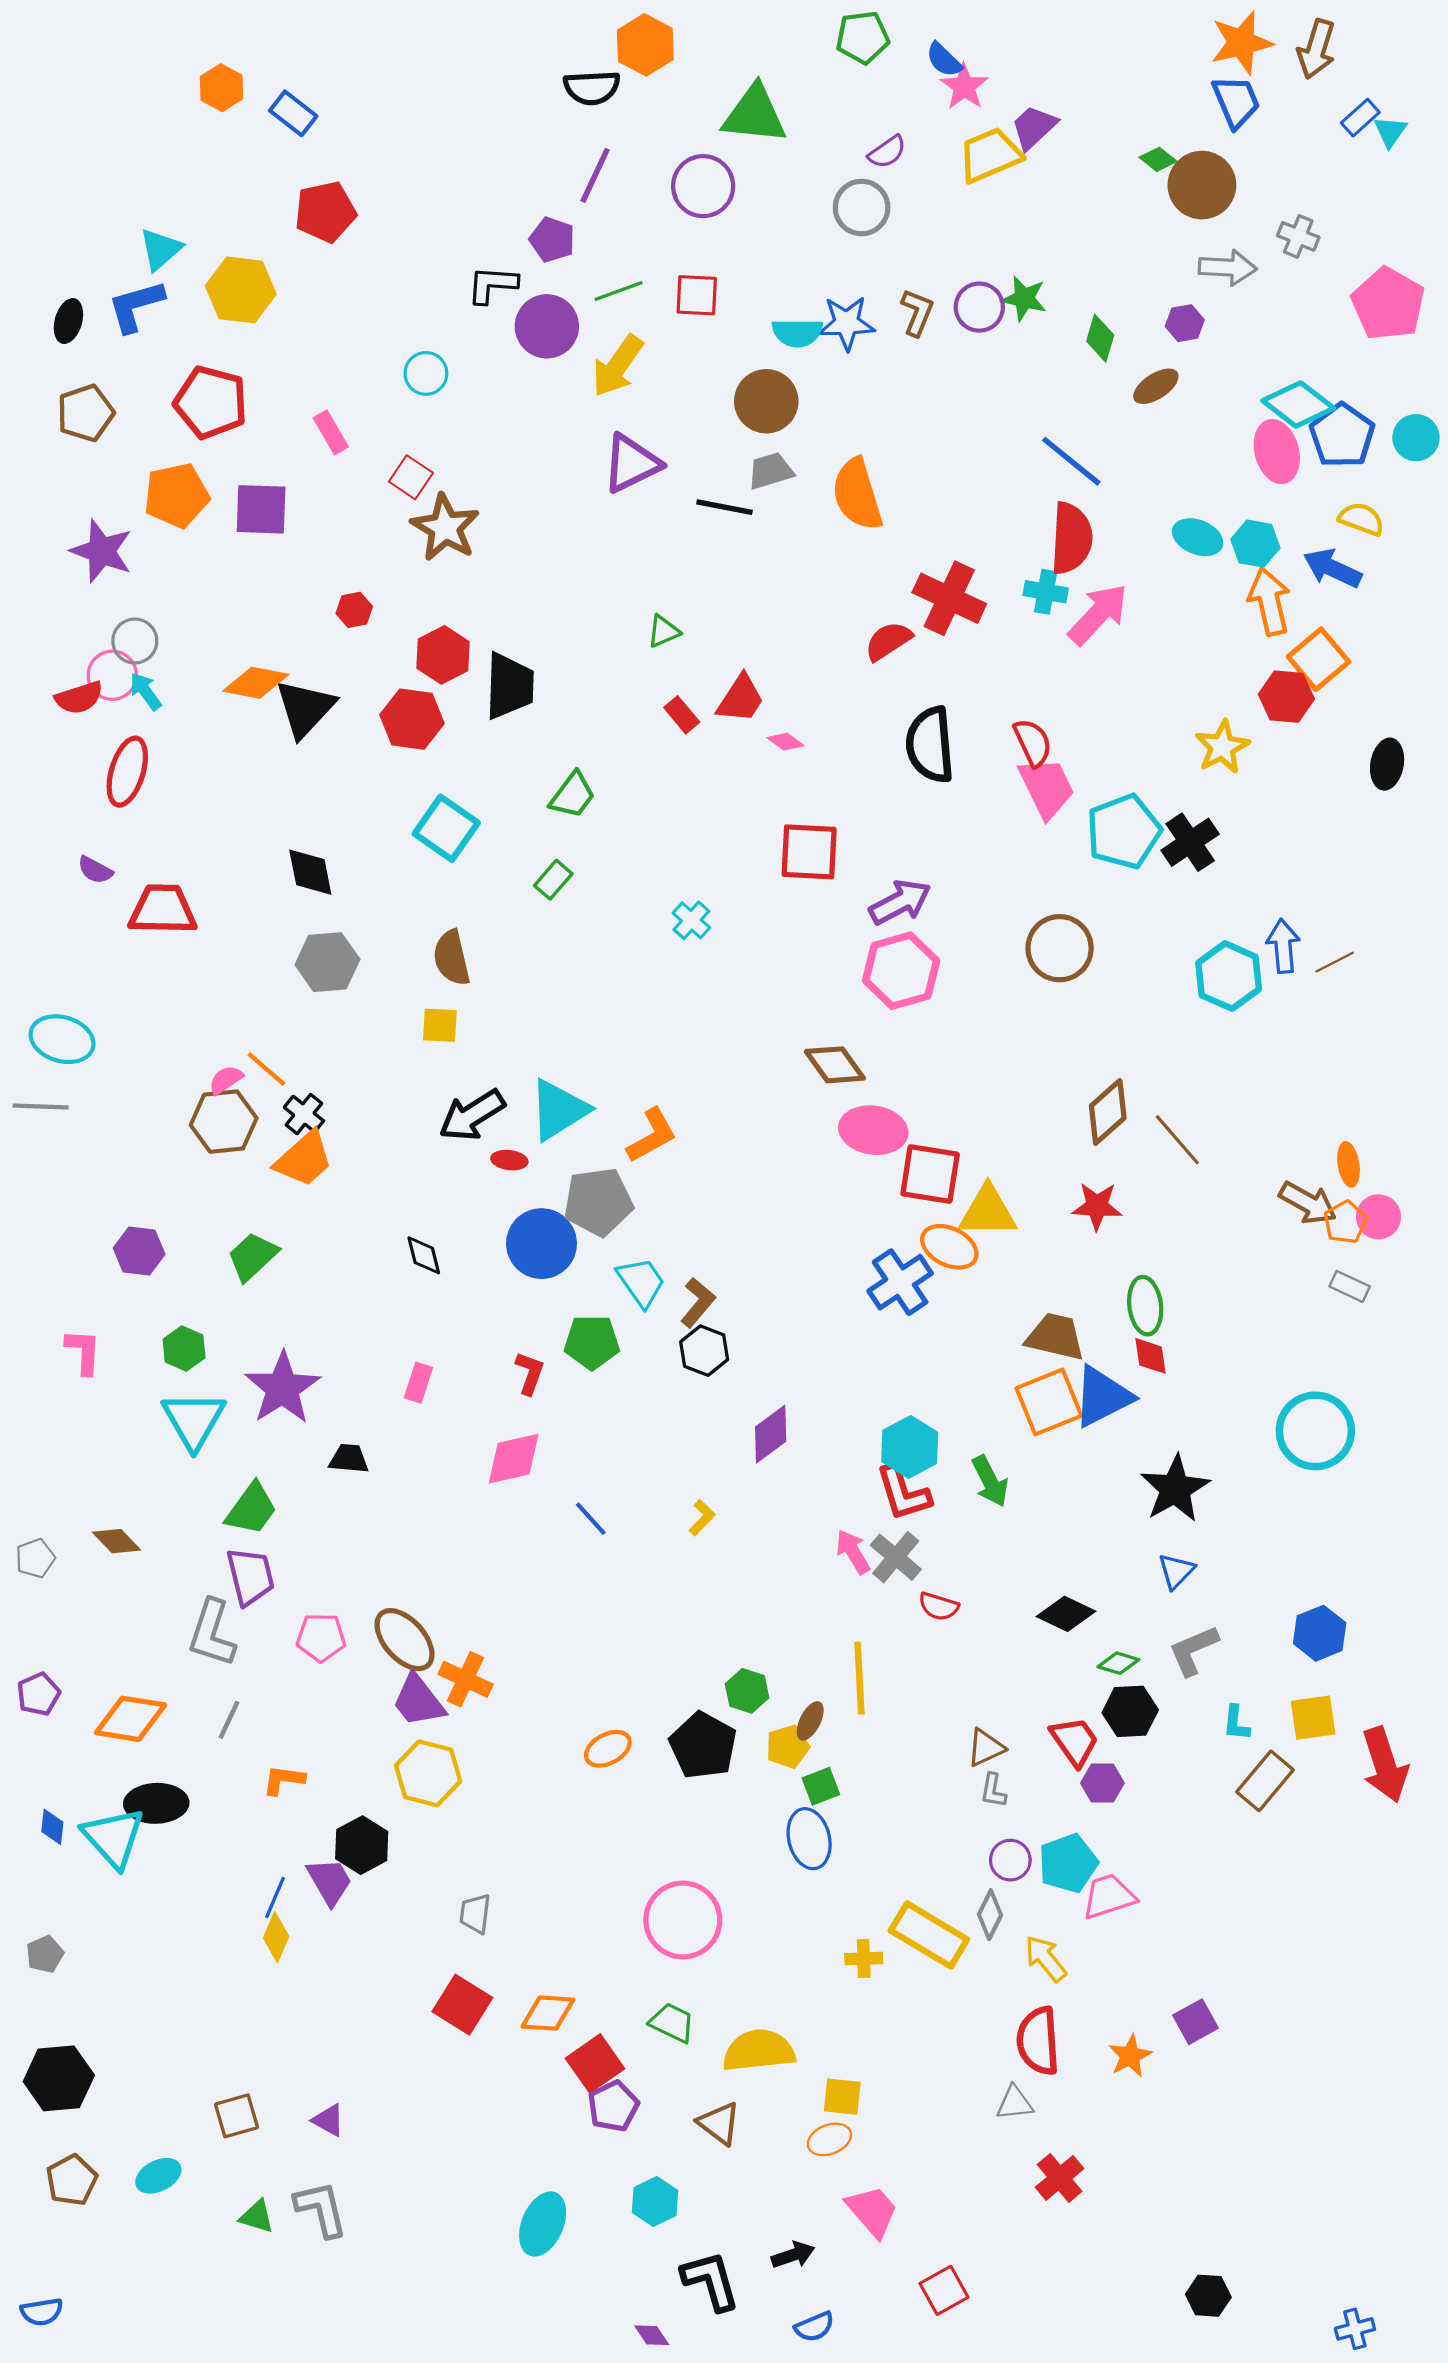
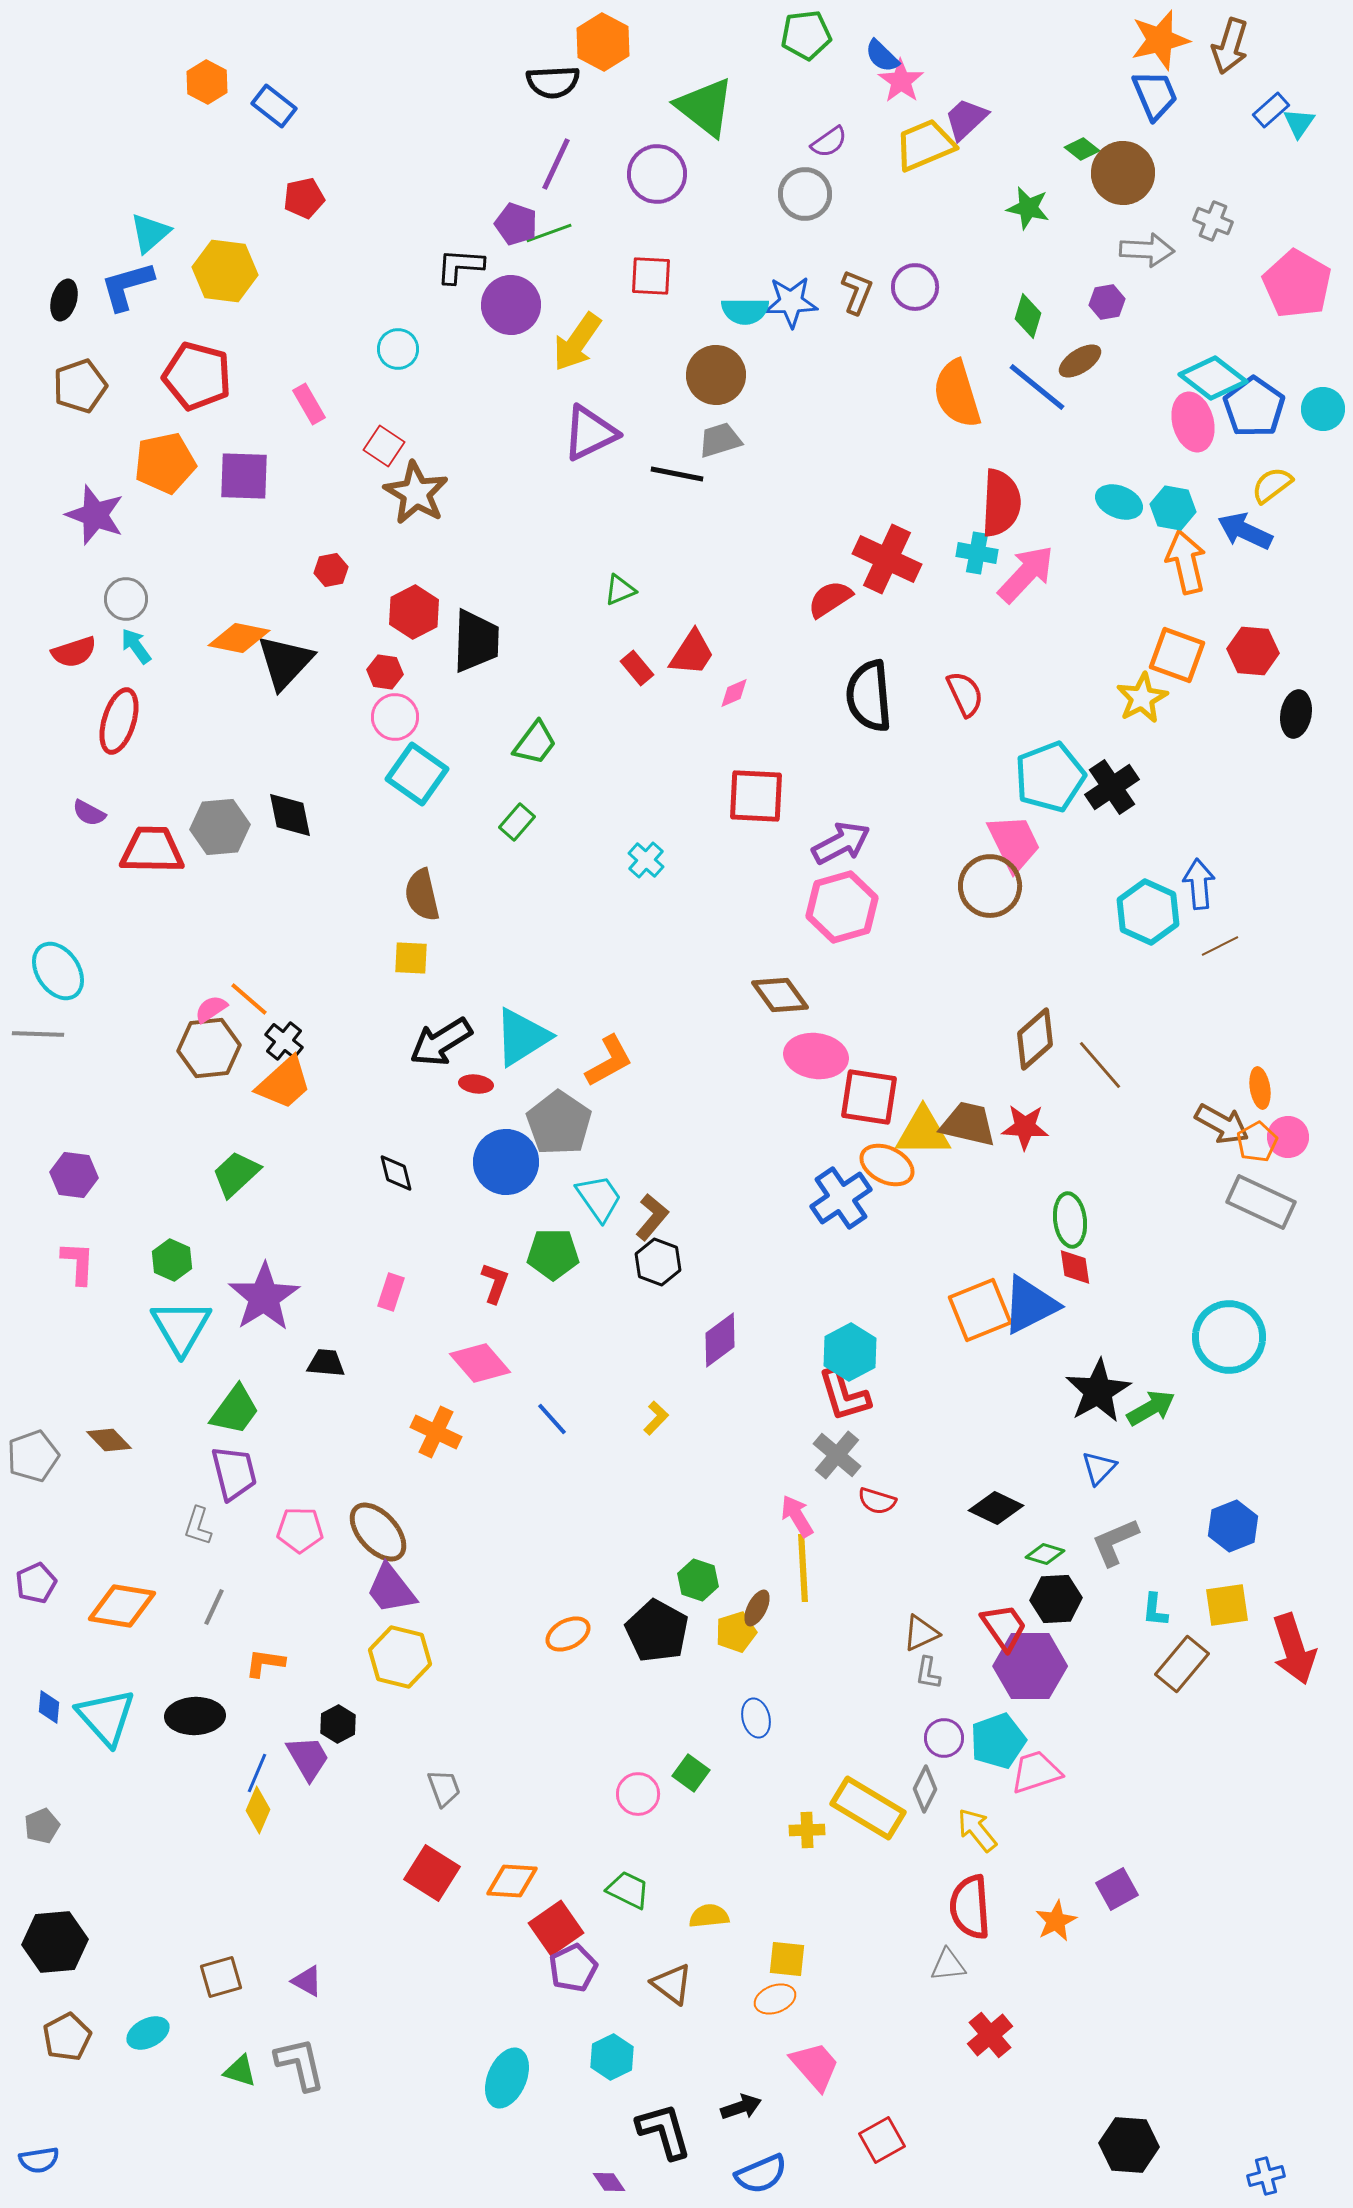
green triangle: (755, 114) -> (705, 107), turned 32
red pentagon: (325, 212) -> (304, 198), size x0.7
green line: (619, 291) -> (549, 233), moved
green star: (1024, 299) -> (1028, 208), moved
blue line: (1071, 461) -> (1037, 387), moved
orange semicircle: (857, 494) -> (957, 394), moved
yellow semicircle: (1361, 519) -> (1272, 485), turned -57
orange square: (1319, 659) -> (1177, 655), moved, turned -30
pink circle: (112, 675) -> (395, 717), moved
red hexagon: (1286, 697) -> (1253, 651), moved
red hexagon: (412, 719) -> (385, 672), size x0.6
pink diamond: (786, 742) -> (734, 693), turned -60
pink trapezoid: (1047, 788) -> (1014, 843), moved
gray hexagon: (327, 962) -> (220, 827), moved
brown line: (1335, 962) -> (1220, 946), moved
cyan ellipse: (62, 1039) -> (58, 971), turned 40
gray pentagon: (598, 1202) -> (559, 1123), turned -30
purple hexagon: (139, 1251) -> (74, 1175), moved
gray rectangle: (1350, 1286) -> (1261, 1202), size x1.8
brown trapezoid: (1055, 1337) -> (968, 1124), moved
pink diamond: (514, 1459) -> (480, 1363), turned 62
green arrow: (990, 1481) -> (1151, 1408), moved, turned -93
pink arrow: (853, 1552) -> (797, 1516), moved
gray pentagon: (35, 1558) -> (33, 1456), size x1.4
gray L-shape: (212, 1633) -> (198, 1526), size x0.6
orange cross: (466, 1679) -> (436, 1432), moved
purple hexagon: (1102, 1783) -> (1030, 1666), size x1.8
green square: (821, 1786) -> (691, 1773), moved, turned -33
black ellipse: (156, 1803) -> (195, 1716), moved
blue ellipse: (809, 1839) -> (756, 1718), size x0.7
black hexagon: (362, 1845) -> (338, 1724), size x0.7
gray trapezoid: (475, 1914) -> (444, 1788), turned 153
pink circle: (683, 1920) -> (638, 1794), size x0.6
yellow semicircle: (759, 2051) -> (709, 1916), size x0.6
black hexagon: (1208, 2296) -> (1129, 2145), size x1.4
blue semicircle: (814, 2327) -> (761, 2174), size x1.4

